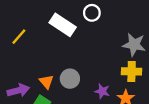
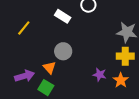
white rectangle: (63, 25) -> (63, 16), size x0.7
gray circle: (70, 79) -> (63, 51), moved

